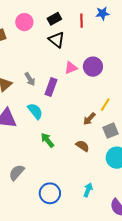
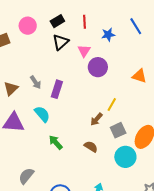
blue star: (102, 13) -> (108, 35), moved
black triangle: (57, 40) -> (61, 42), turned 42
pink triangle: (71, 68) -> (84, 51), moved, turned -32

